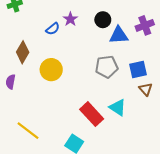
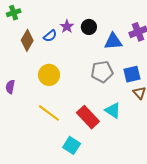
black circle: (103, 20) -> (89, 27), moved
brown diamond: (23, 52) -> (27, 40), moved
yellow line: (28, 131) -> (49, 113), moved

